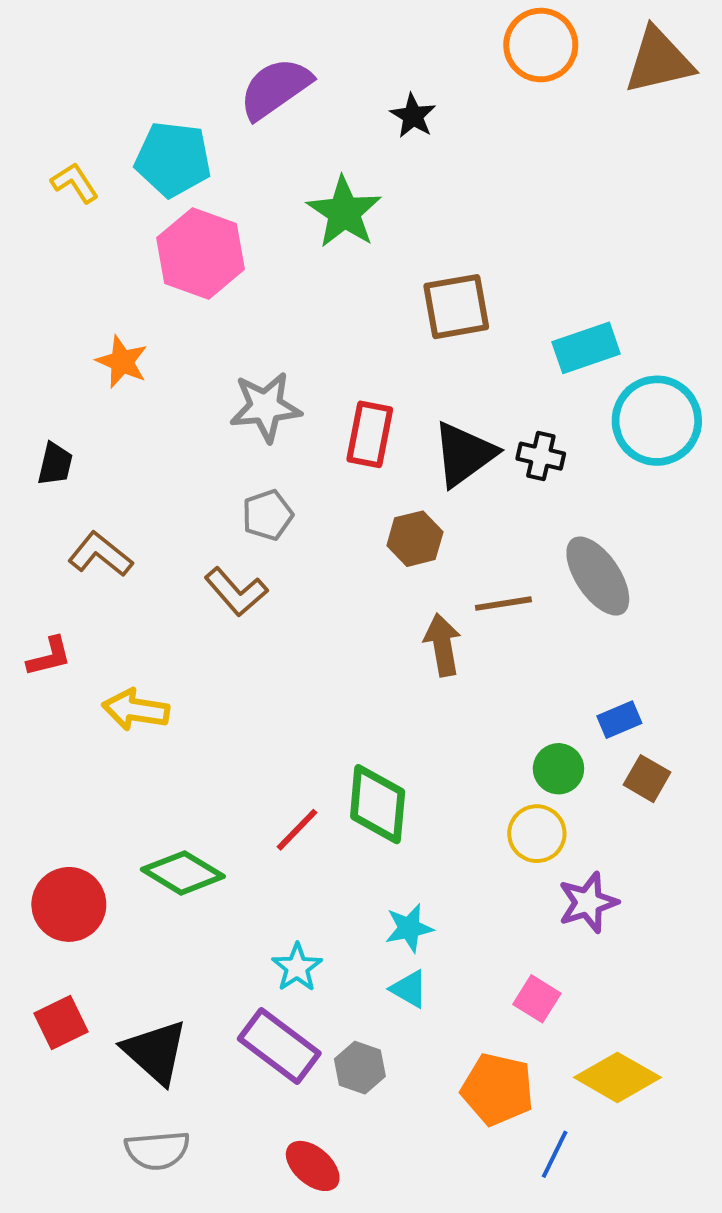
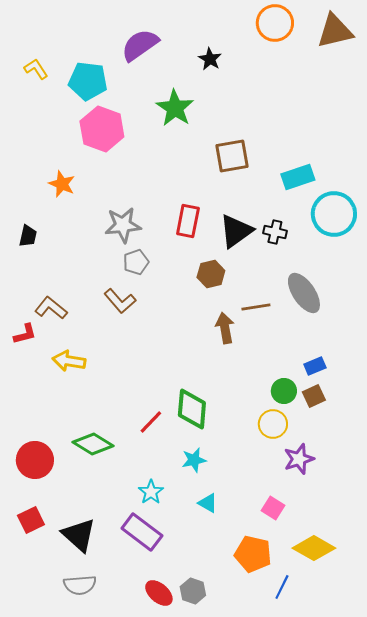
yellow L-shape: (75, 183) -> (36, 69), moved
gray star: (265, 407) -> (123, 225), moved
brown L-shape: (100, 554) -> (51, 308), moved
brown square: (647, 779) -> (314, 396), moved, turned 35
cyan star: (409, 928) -> (194, 460), moved
gray hexagon: (360, 1068) -> (193, 591), moved

